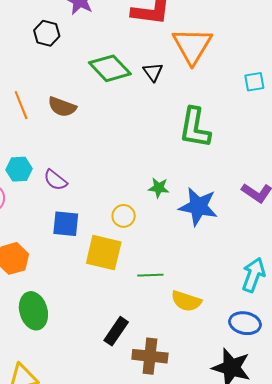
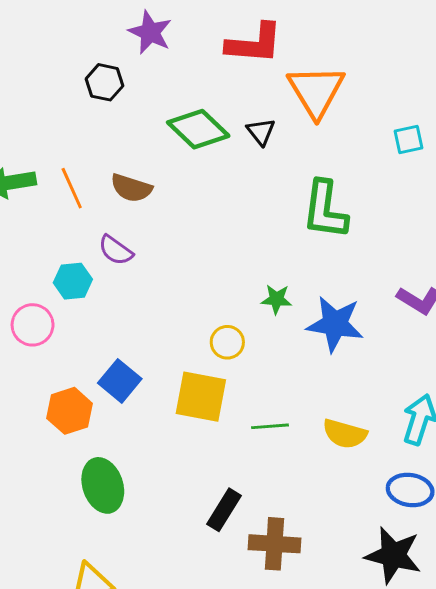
purple semicircle: (55, 180) -> (116, 250), moved
blue square: (66, 224) -> (120, 381), moved, turned 36
yellow semicircle: (186, 301) -> (345, 434), moved

